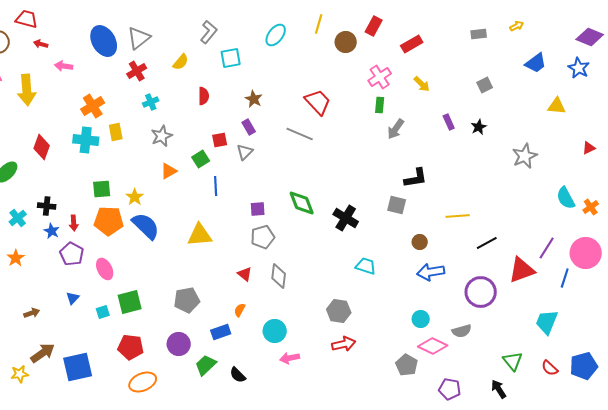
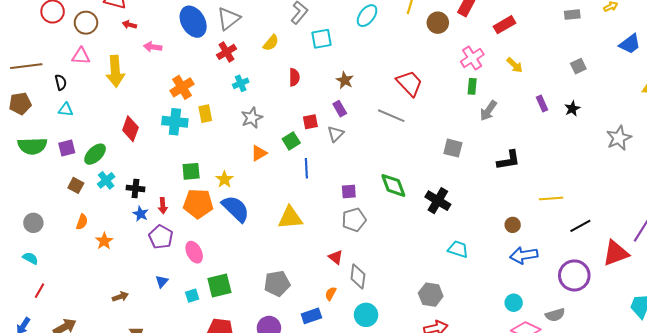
gray square: (397, 205) -> (453, 148), moved
cyan cross: (18, 218) -> (106, 180), moved
gray diamond: (279, 276) -> (358, 276), moved

